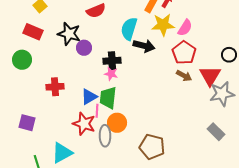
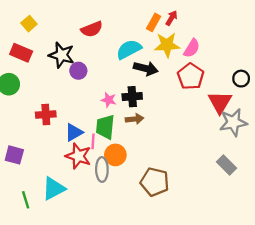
cyan semicircle: (129, 29) -> (129, 49), turned 45
black cross: (112, 61) -> (132, 97), moved
brown arrow: (184, 76) -> (134, 119), moved, turned -35
blue triangle: (89, 97) -> (74, 132), moved

